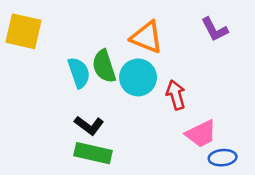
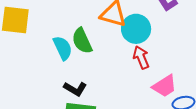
cyan circle: (138, 77) -> (136, 29), moved

